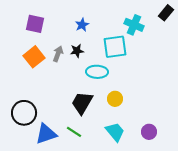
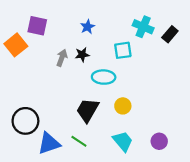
black rectangle: (166, 13) -> (170, 34), moved
cyan square: (115, 47) -> (123, 50), size x0.7
orange square: (34, 57) -> (16, 45), moved

